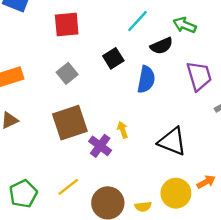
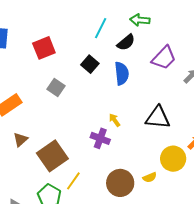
purple trapezoid: (199, 76) -> (164, 58), turned 76
brown square: (70, 123) -> (52, 156), moved
yellow line: (68, 187) -> (73, 181), moved

